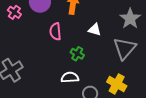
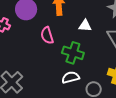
green cross: (77, 54) -> (73, 53), size x1.5

